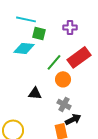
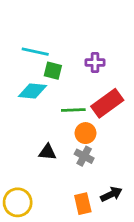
green line: (54, 62) -> (73, 110), turned 48
gray cross: (64, 104) -> (84, 156), moved
black arrow: (73, 119) -> (111, 194), moved

